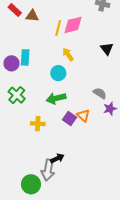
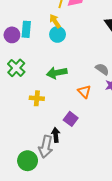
yellow arrow: (68, 54) -> (55, 21), moved
cyan circle: (58, 73) -> (58, 34), moved
purple square: (69, 118) -> (71, 119), moved
black arrow: (57, 158) -> (56, 135), turned -72

